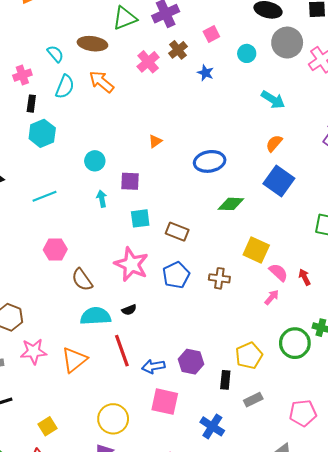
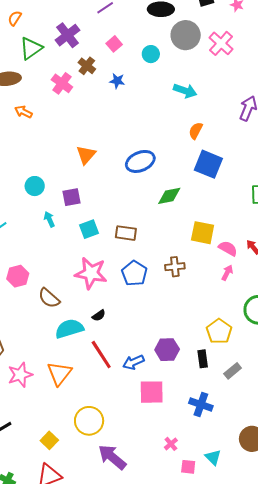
orange arrow: (101, 82) -> (23, 112), size x0.7
orange triangle: (155, 141) -> (86, 155), size x1.5
yellow circle: (113, 419) -> (89, 421), moved

